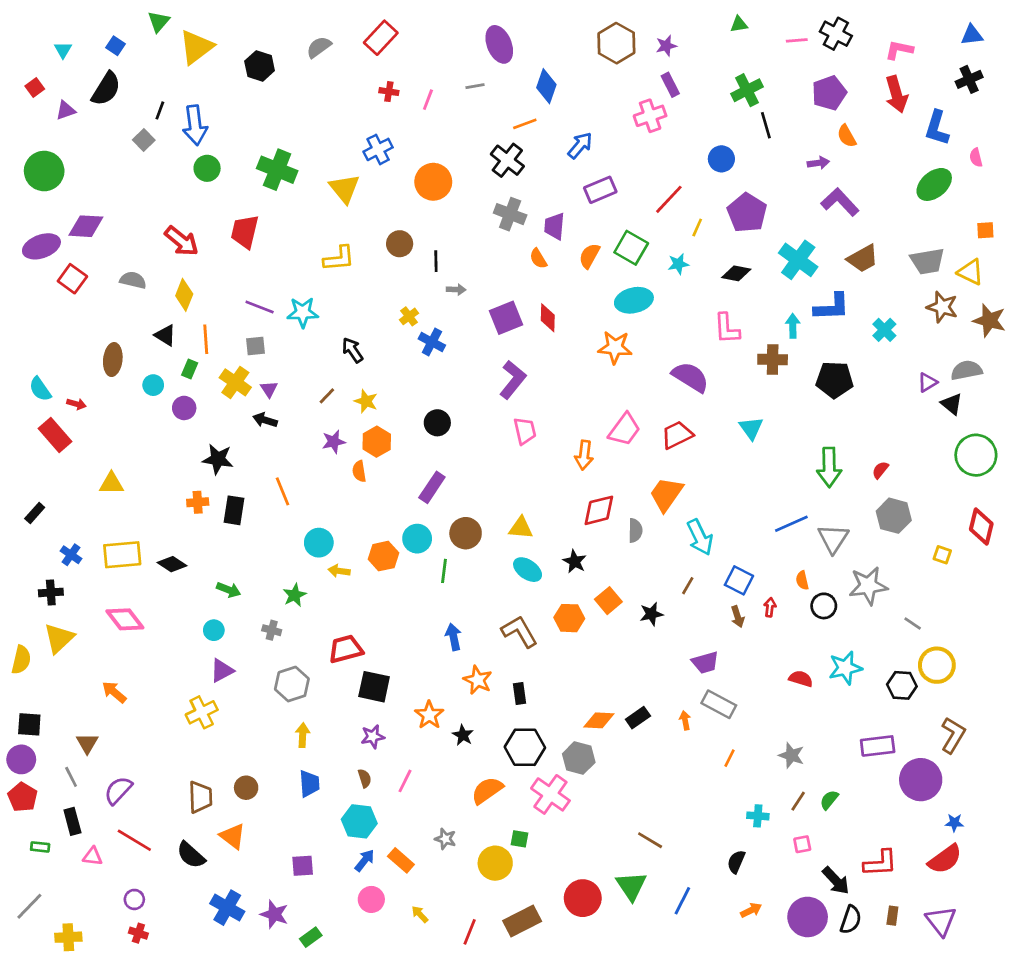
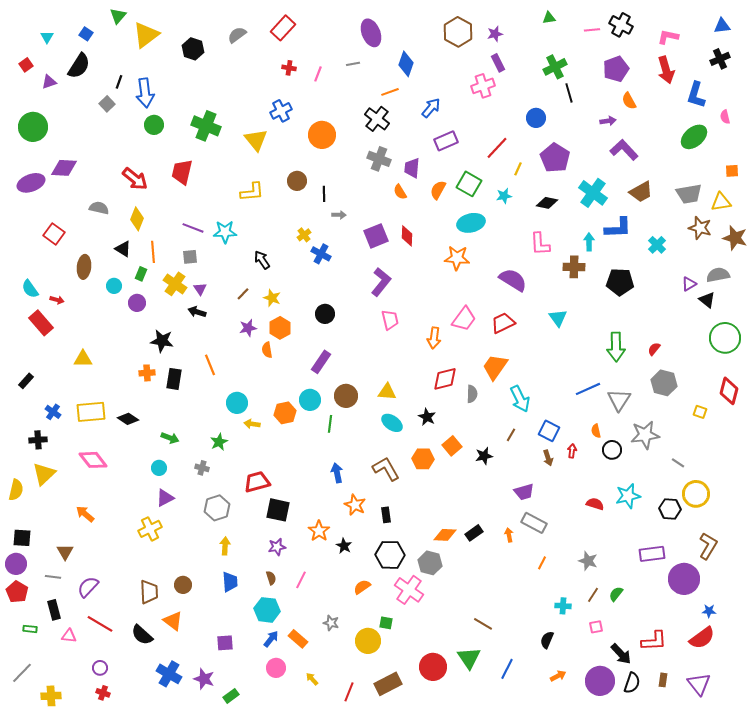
yellow triangle: (971, 272) -> (721, 202), turned -35
red square: (72, 279) -> (54, 234), moved
gray line: (71, 777) -> (53, 577), turned -56
orange semicircle: (487, 790) -> (362, 587), size x0.7

